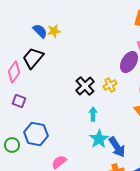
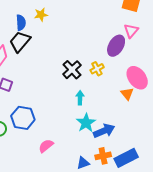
blue semicircle: (40, 31) -> (21, 23), moved, turned 42
blue arrow: (117, 147) -> (104, 131), turned -80

